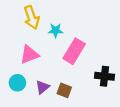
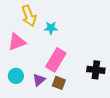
pink rectangle: (74, 51) -> (56, 60), moved
pink triangle: (29, 54) -> (17, 42), moved

